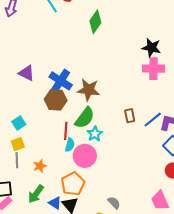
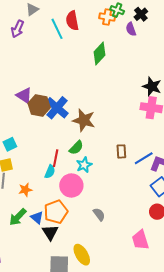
brown hexagon: (56, 100) -> (39, 105), moved
green semicircle: (85, 118) -> (76, 148), size x0.7
cyan semicircle: (70, 145) -> (50, 172), moved
blue triangle: (55, 203) -> (37, 218), moved
gray semicircle: (114, 203) -> (99, 214), moved

